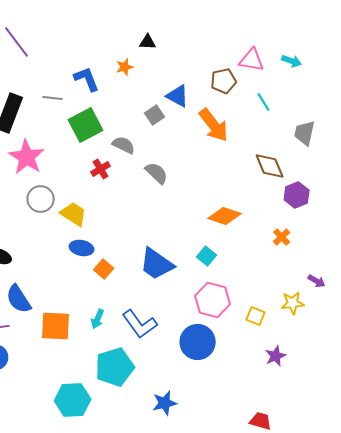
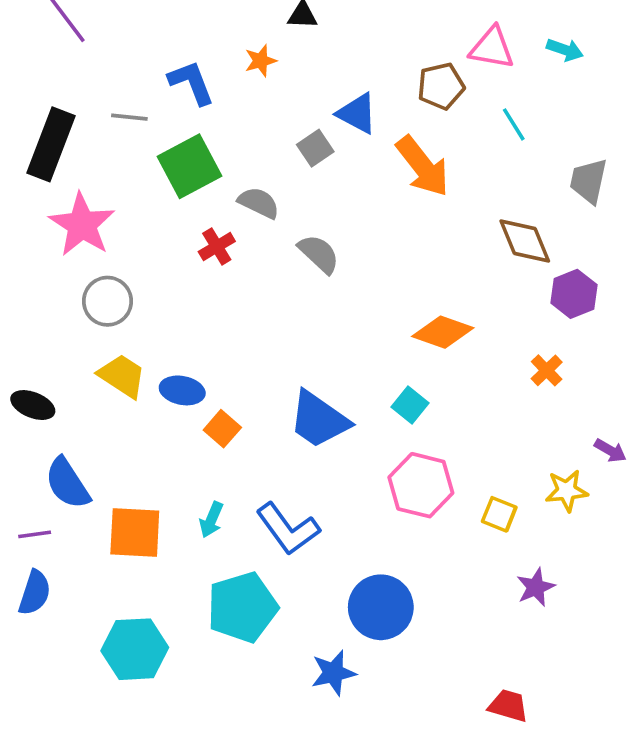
yellow trapezoid: (74, 214) -> (122, 376), moved
blue circle: (198, 342) -> (381, 607), moved
cyan hexagon: (73, 400) -> (135, 649), moved

